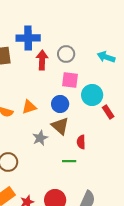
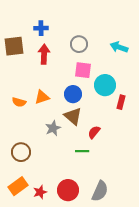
blue cross: (28, 38) -> (41, 28), size x0.6
red arrow: (42, 60) -> (44, 54), moved
red rectangle: (108, 112) -> (121, 102), turned 48
red semicircle: (81, 142) -> (94, 132), turned 40

